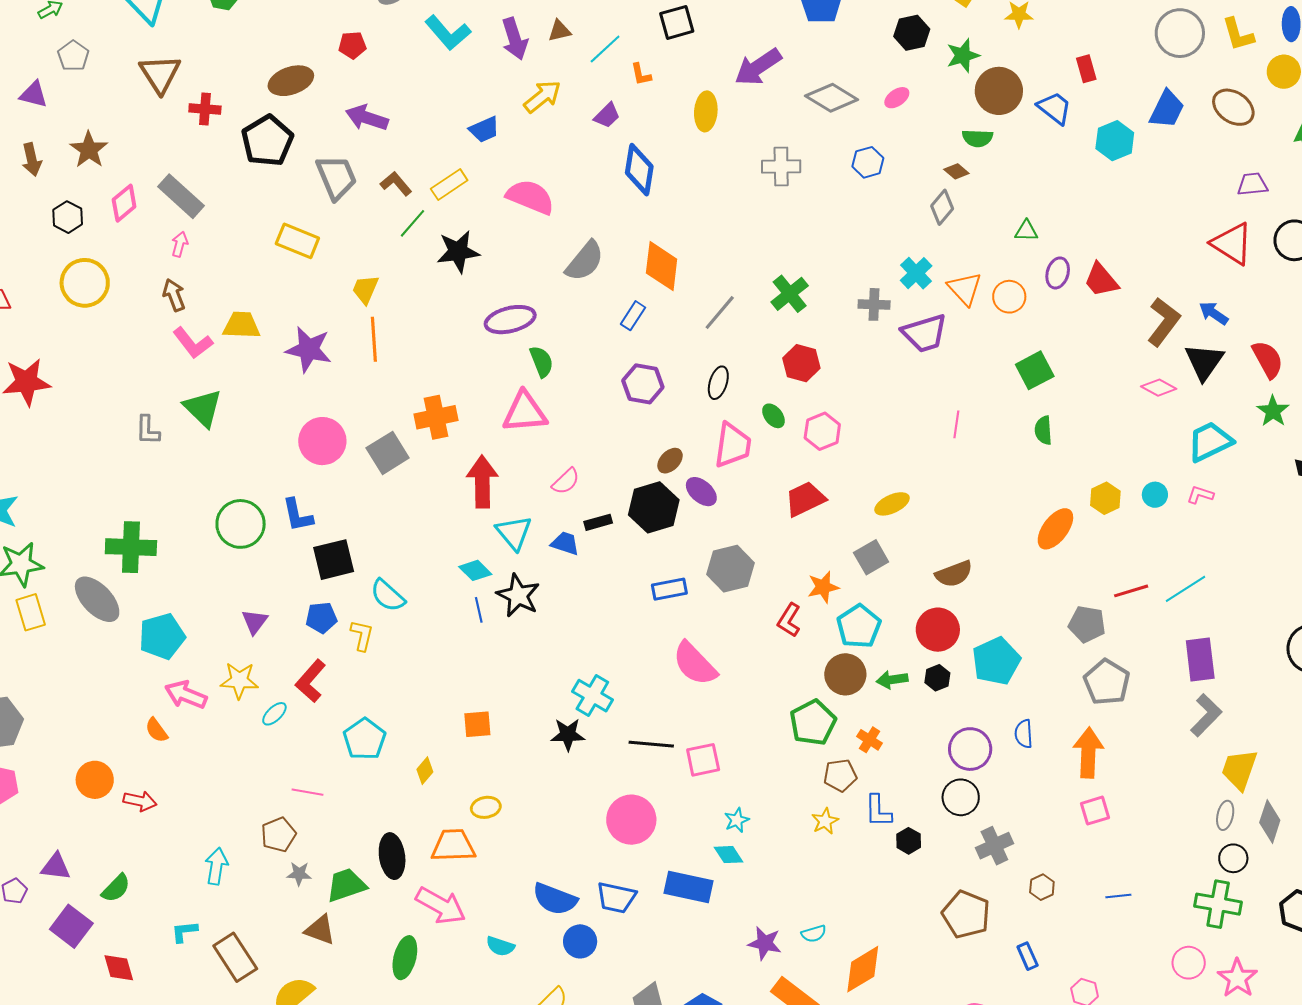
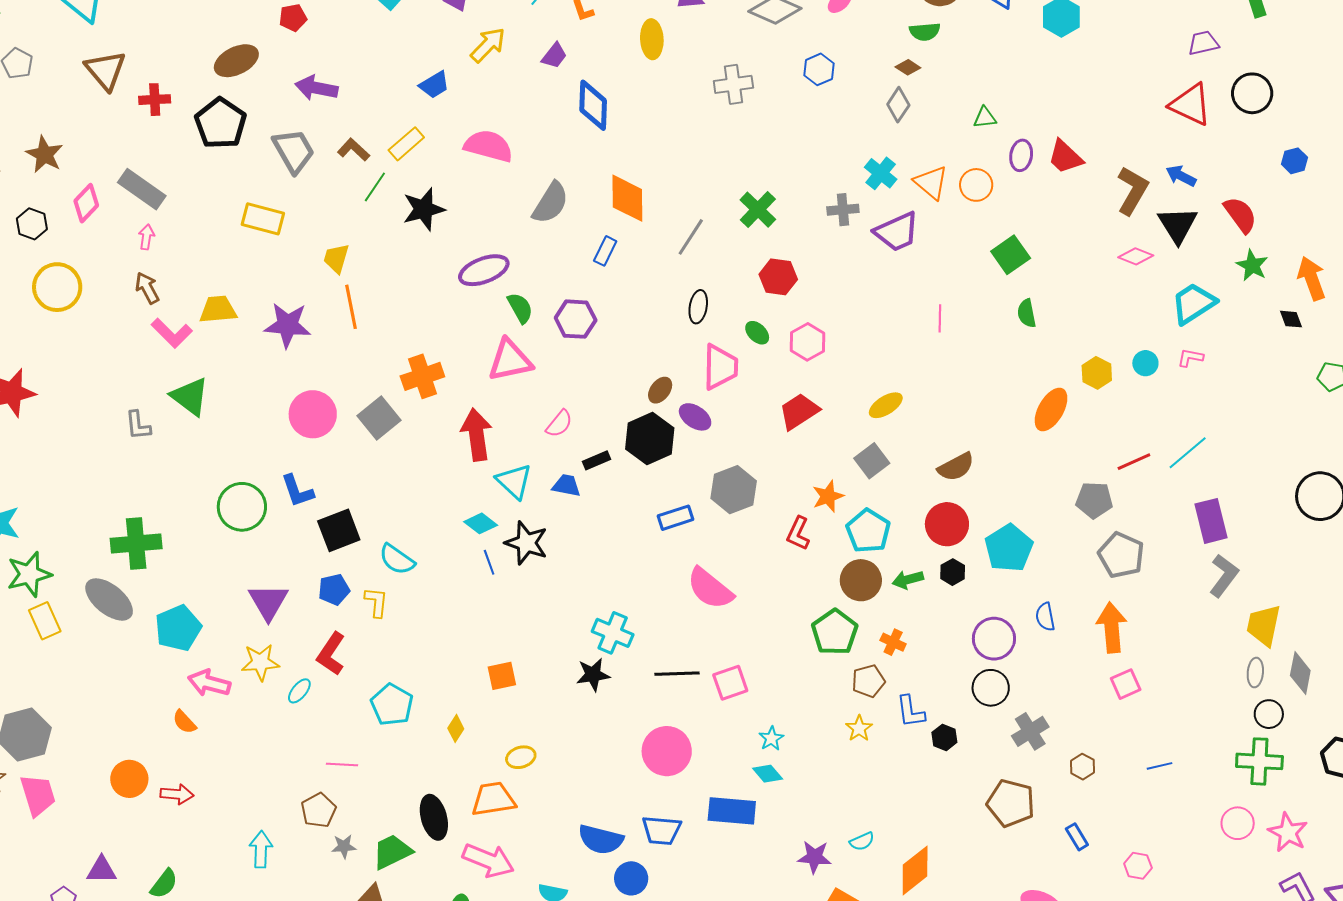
purple hexagon: (643, 384) -> (576, 319), moved
purple triangle: (255, 622) -> (268, 602), size x1.5

